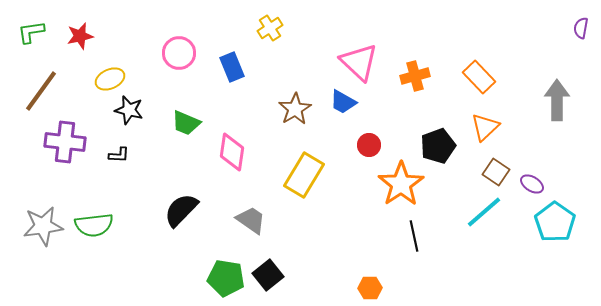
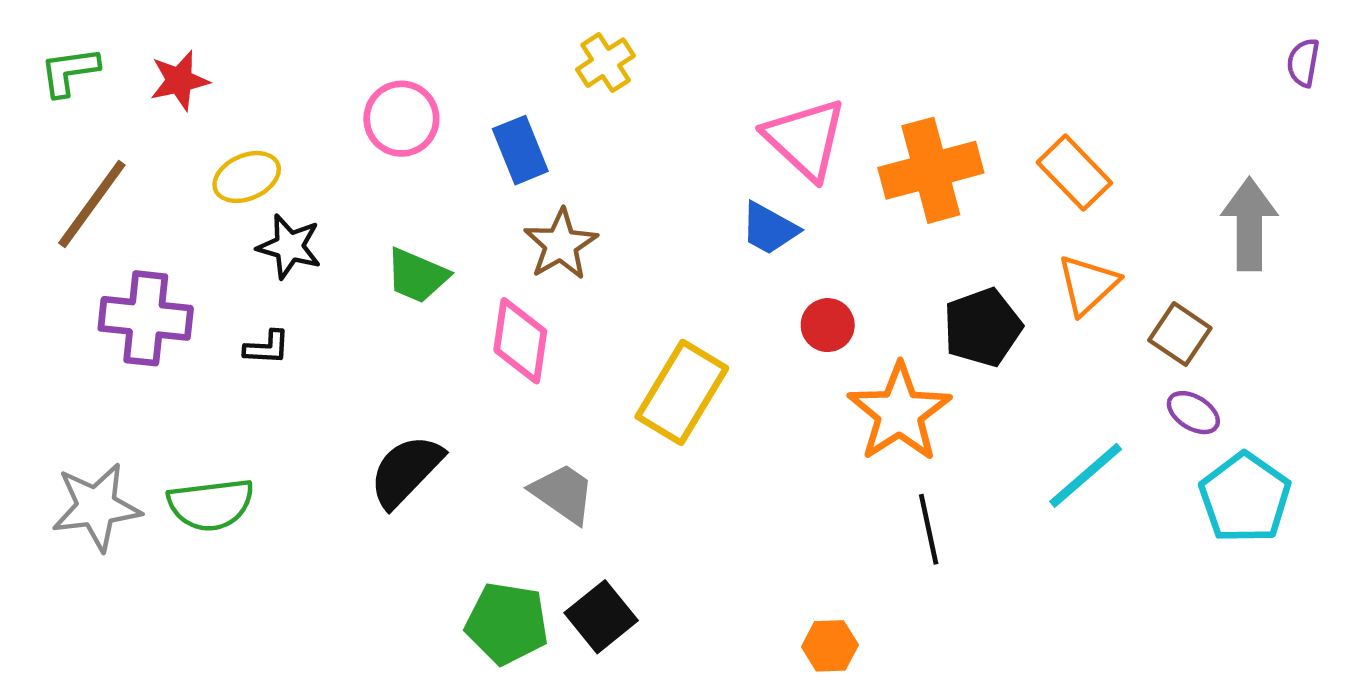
orange cross: (415, 76) -> (931, 170), size x1.5
brown star: (295, 109) -> (561, 244), moved
brown square: (496, 172) -> (1180, 334), moved

